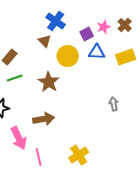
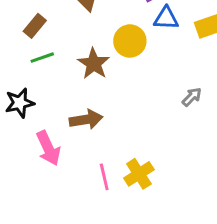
yellow circle: (68, 56) -> (130, 41), moved
gray arrow: (114, 104) -> (192, 97), turned 56
pink line: (39, 157) -> (104, 177), moved

